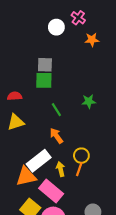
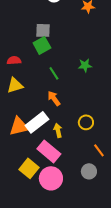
green square: (44, 80) -> (42, 45), turned -30
yellow circle: (81, 156) -> (86, 122), moved
orange line: (79, 169) -> (99, 150), moved, turned -56
orange triangle: (26, 176) -> (19, 126), moved

